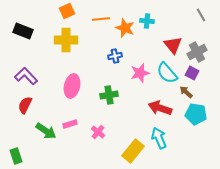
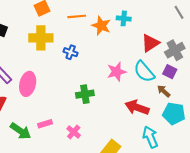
red triangle: (173, 45) -> (150, 43), turned 36
blue cross: (115, 56) -> (71, 52), moved, turned 32
pink ellipse: (72, 86) -> (28, 84), moved
cyan arrow: (159, 138) -> (150, 137), moved

